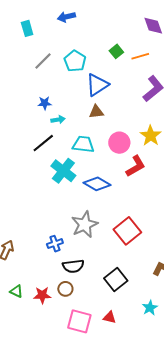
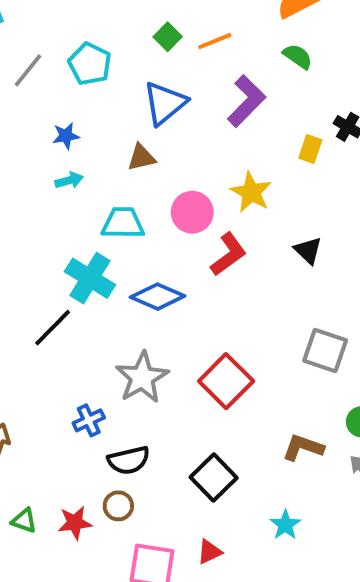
blue triangle: (97, 85) -> (165, 103), moved
blue star: (45, 103) -> (66, 136), moved
black line: (43, 143) -> (53, 328), moved
red triangle: (110, 317) -> (209, 552), turned -32

